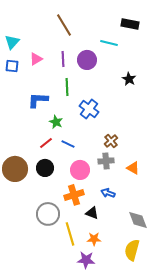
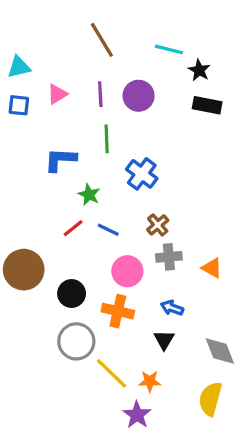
black rectangle: (130, 24) -> (207, 105), moved
cyan triangle: (12, 42) -> (19, 67), turned 35
cyan line: (109, 43) -> (169, 49), moved
black star: (129, 79) -> (199, 70), moved
brown cross: (111, 141) -> (158, 225), moved
black circle: (45, 168) -> (72, 294), moved
orange cross: (74, 195) -> (118, 311), turned 30
black triangle: (92, 213) -> (164, 340), moved, turned 40
yellow line: (70, 234) -> (111, 373), turned -30
purple star: (86, 260) -> (137, 415), turned 30

